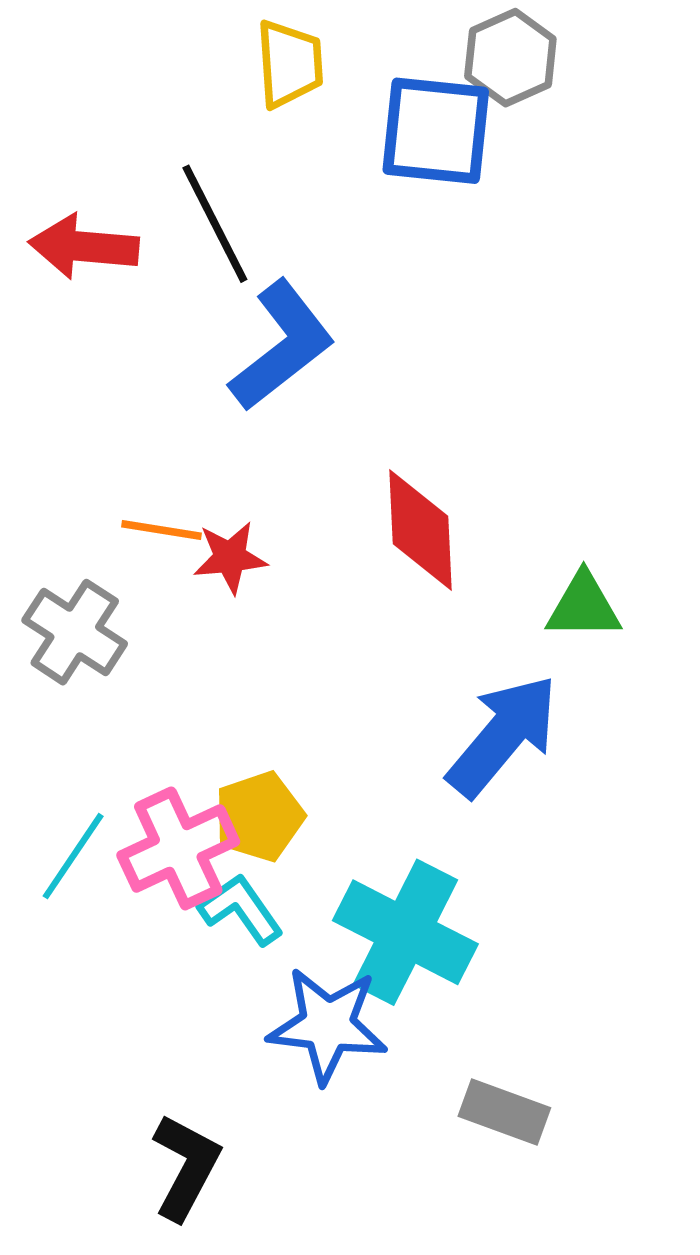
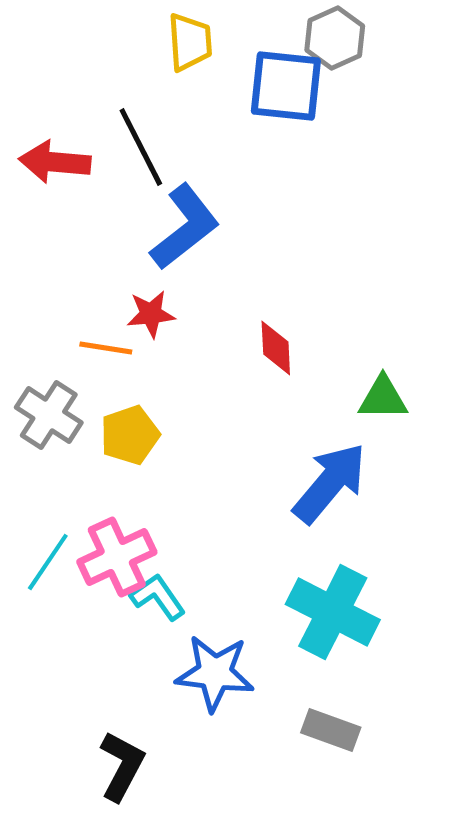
red diamond: (421, 530) -> (276, 348), size x0.7
red star: (230, 557) -> (151, 314), moved
yellow pentagon: (259, 816) -> (130, 435), moved
cyan cross: (405, 932) -> (333, 612), moved

